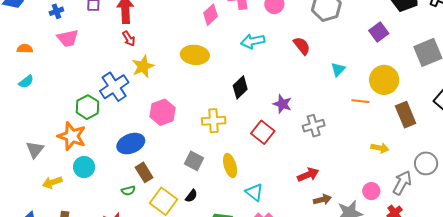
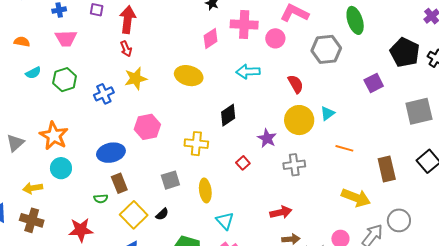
yellow circle: (384, 80) -> (299, 120), moved
cyan semicircle: (26, 82) -> (33, 73), moved
blue cross: (114, 87) -> (104, 94), size x0.7
green hexagon: (87, 107) -> (65, 80), moved
red square: (263, 132) -> (243, 163), size x0.6
yellow arrow: (380, 148) -> (356, 198), size x1.6
gray square: (194, 161) -> (170, 180), turned 36
yellow arrow: (52, 182) -> (33, 188), moved

